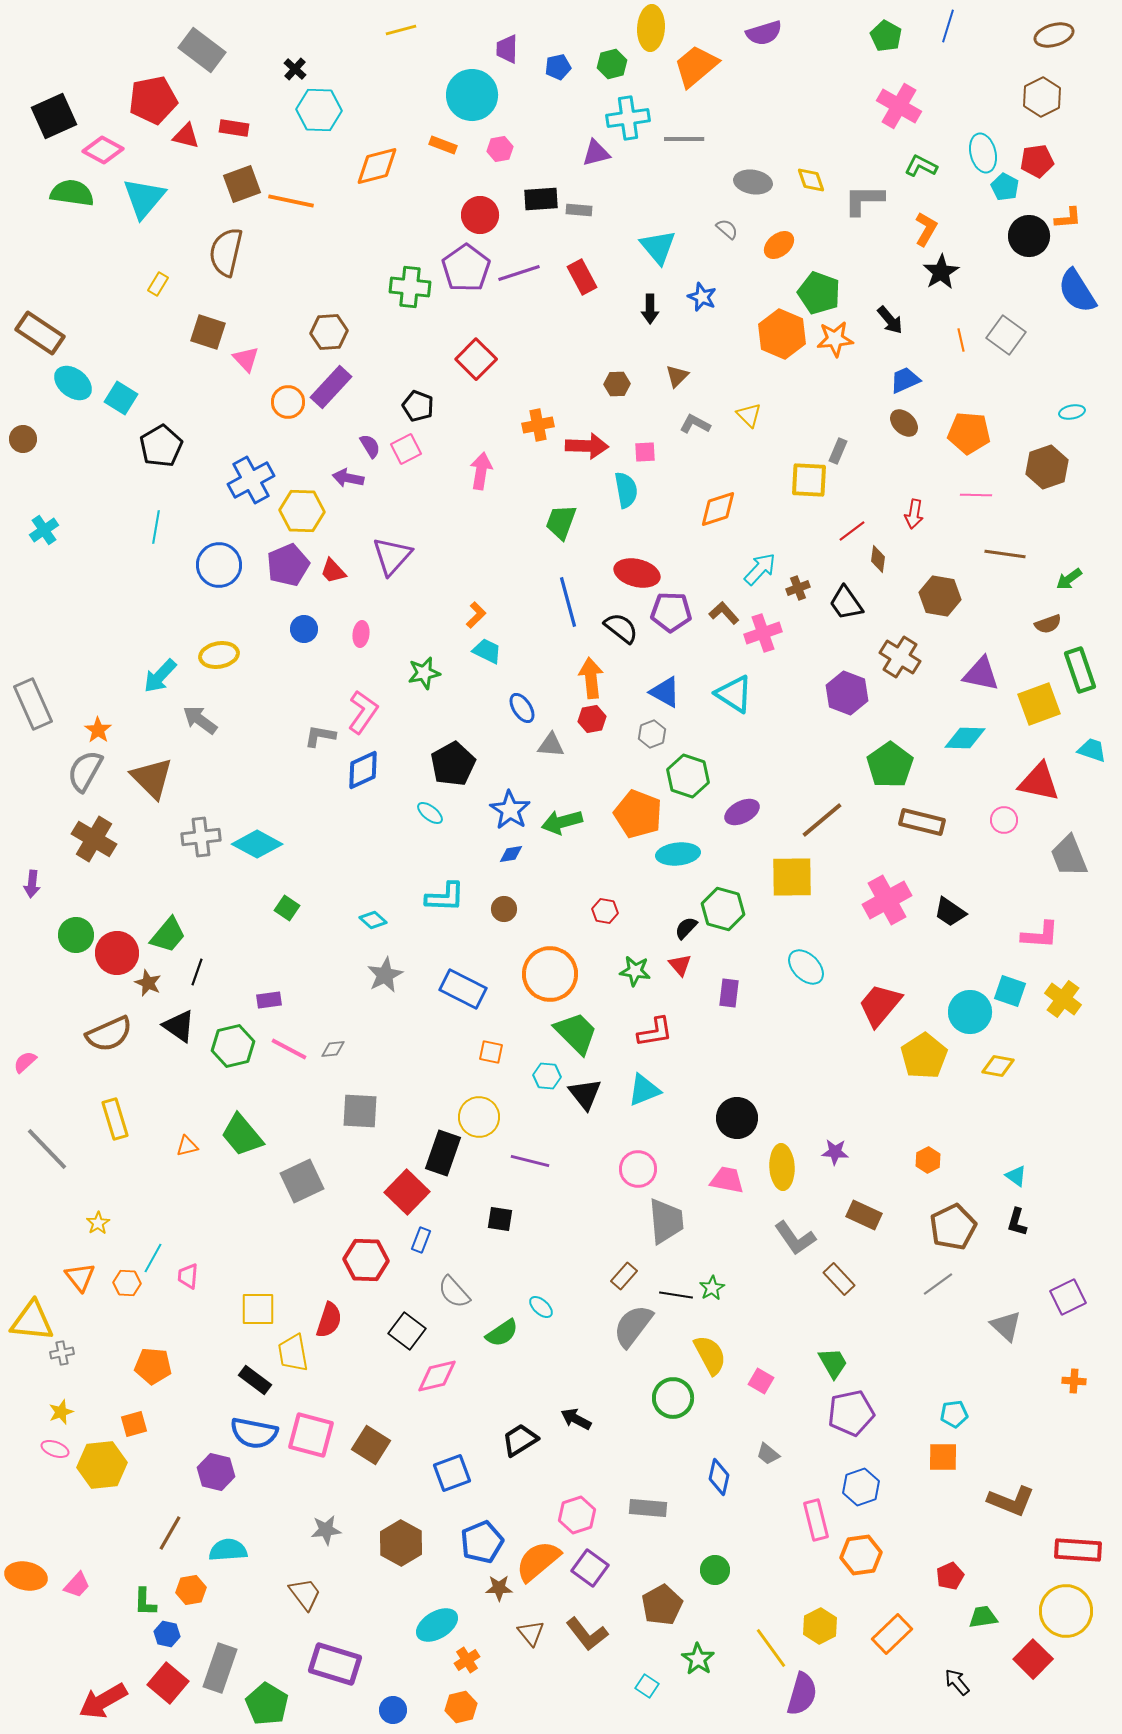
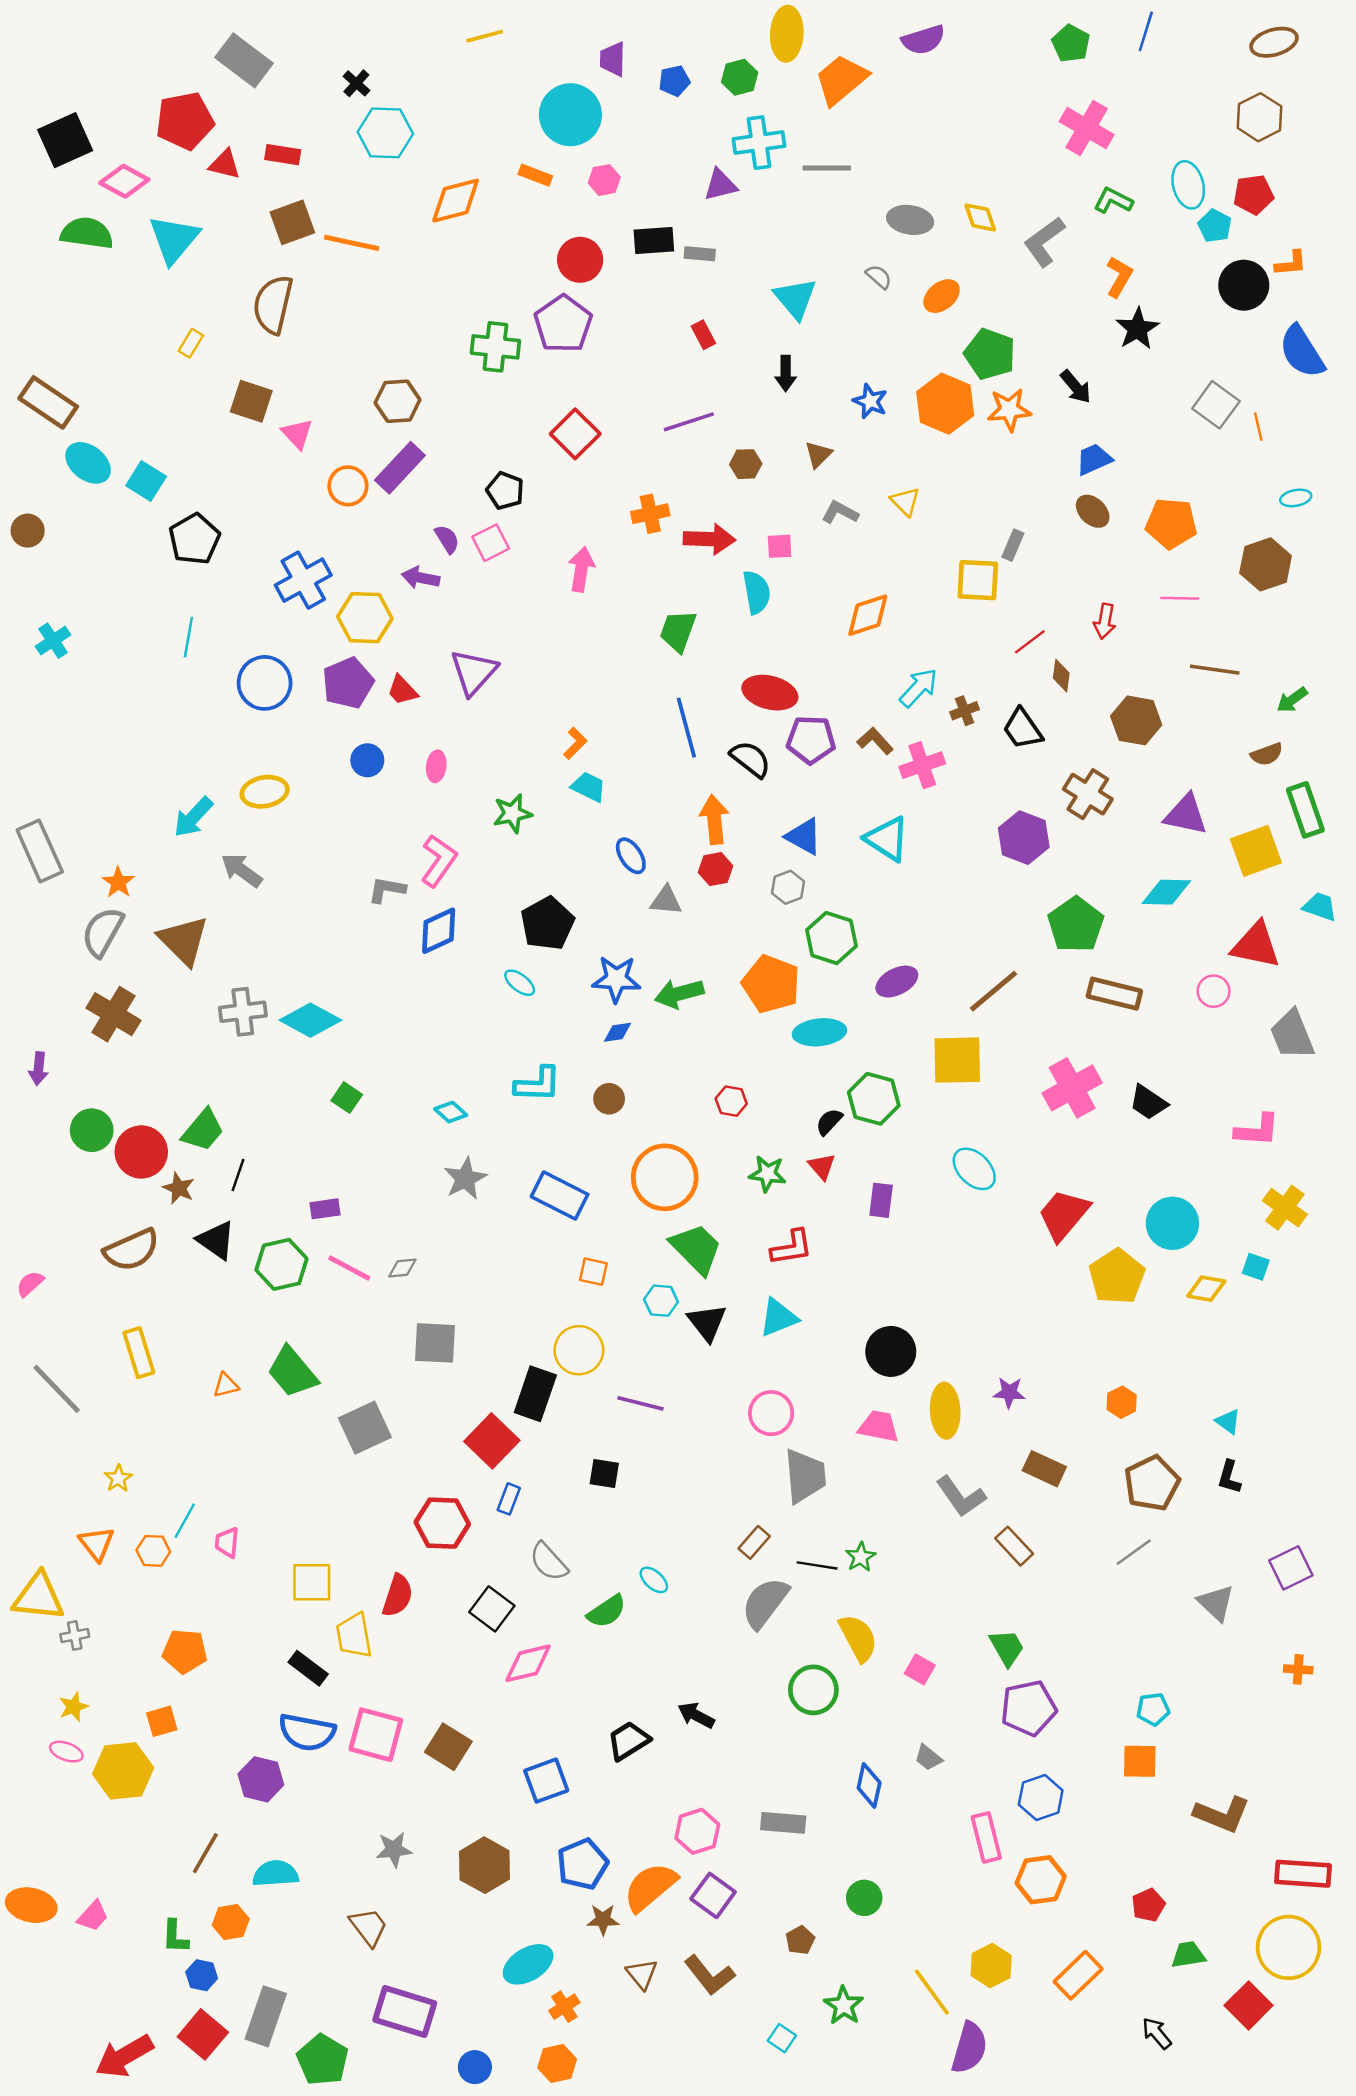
gray L-shape: (864, 200) -> (1044, 242), turned -36
purple line: (519, 273) -> (689, 422), moved
red rectangle: (582, 277) -> (703, 335), size x0.7
blue star: (702, 297) -> (870, 401), moved
orange line: (961, 340) -> (1258, 427), moved
blue star: (510, 810) -> (616, 979), turned -30
cyan square: (1010, 991) -> (1256, 1267), moved, size x0.7
brown pentagon: (662, 1605) -> (800, 1940), size x0.6

